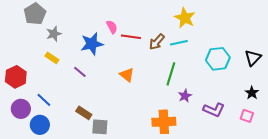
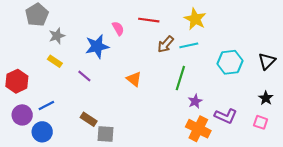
red line: (131, 37) -> (149, 20), moved
blue line: (44, 100) -> (46, 105), turned -70
orange cross: (164, 122) -> (198, 129), moved, turned 30

